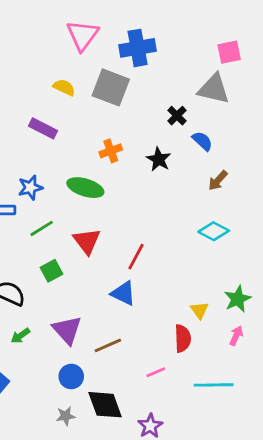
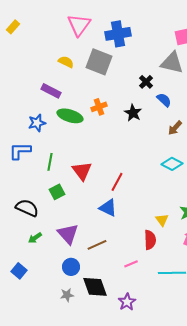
blue star: (30, 188) -> (37, 123), moved
green ellipse: (85, 188) -> (70, 116), moved
green line: (42, 228) -> (50, 162), turned -48

